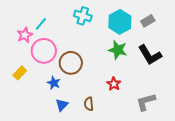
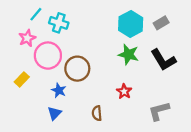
cyan cross: (83, 16) -> (59, 23), moved
cyan line: (41, 24) -> (36, 14), moved
blue triangle: (62, 105) -> (54, 113), moved

